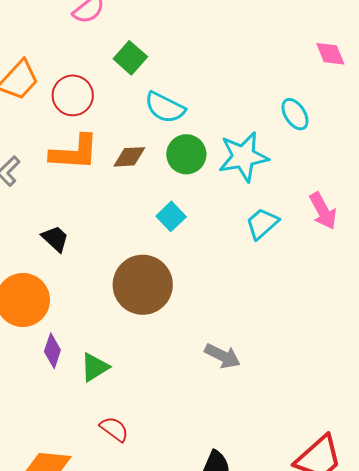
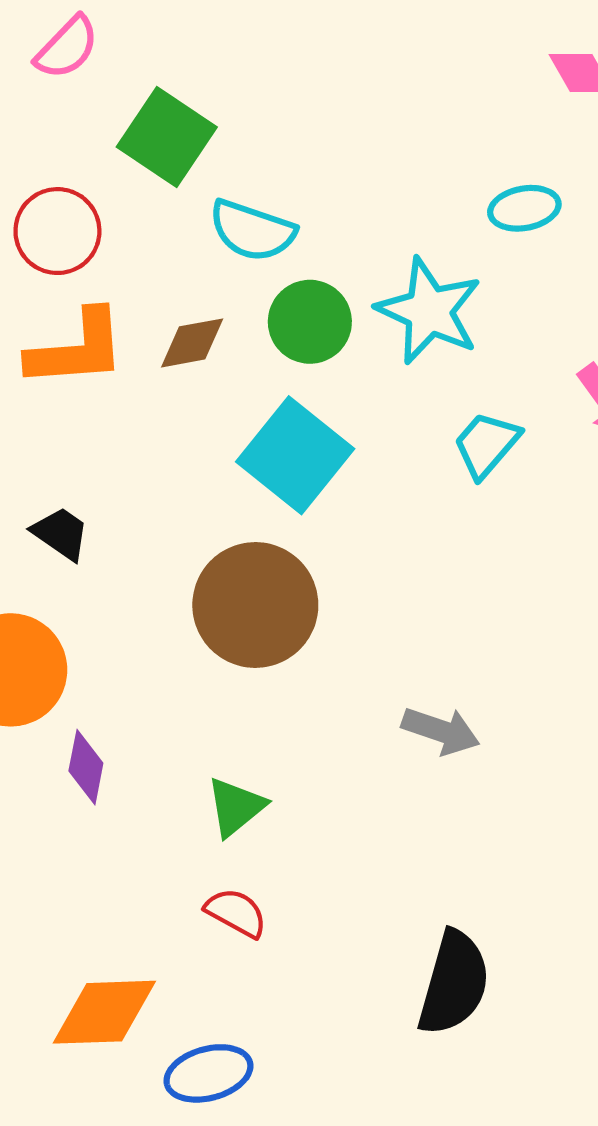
green square: (130, 58) -> (167, 137), size x1.4
cyan ellipse: (295, 114) -> (524, 208), turned -60
cyan star: (243, 157) -> (429, 311), turned -30
cyan square: (171, 216) -> (295, 455), size x1.8
green triangle: (95, 367) -> (236, 807), moved

